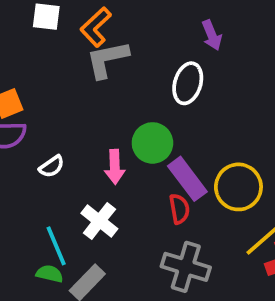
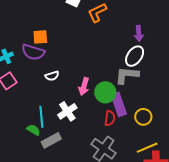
purple arrow: (212, 35) -> (139, 33), moved
gray L-shape: (107, 59) -> (127, 75), moved
green circle: (152, 143) -> (105, 92), moved
yellow circle: (238, 187) -> (143, 117), size x0.7

